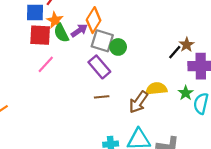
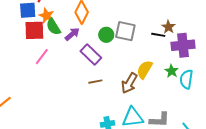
purple arrow: (79, 31) -> (72, 34), moved
gray square: (102, 41) -> (125, 31), moved
black line: (175, 52) -> (158, 35), turned 64
yellow semicircle: (156, 89) -> (145, 70), turned -48

